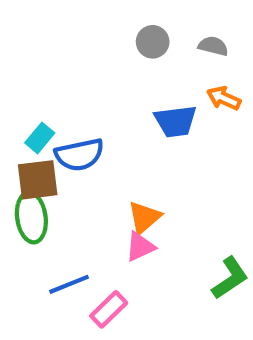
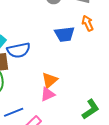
orange arrow: (224, 98) -> (88, 23), turned 42

